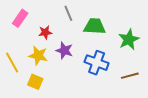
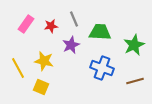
red star: (45, 32) -> (51, 26), moved
purple star: (64, 50) -> (71, 45), moved, turned 30

